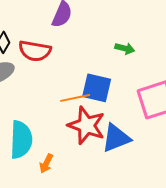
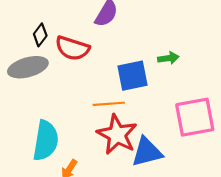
green arrow: (125, 48) -> (168, 58), turned -30
blue square: (97, 88) -> (133, 76), moved, turned -32

